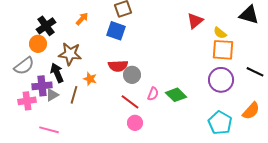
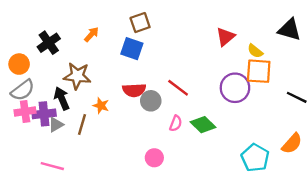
orange circle: (38, 44) -> (19, 64), moved
purple circle: (221, 80) -> (235, 88), moved
pink cross: (27, 101) -> (25, 112), moved
red line: (130, 102) -> (178, 88), moved

